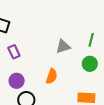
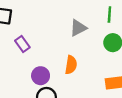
purple circle: (17, 81) -> (41, 76), moved

